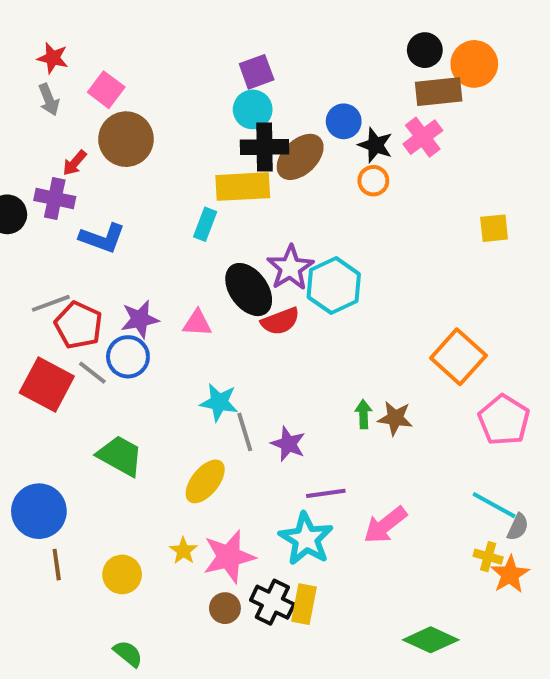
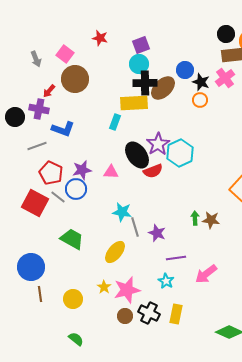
red star: (53, 58) -> (100, 38), moved
gray line: (51, 303) -> (37, 146), moved
cyan star: (306, 539) -> (166, 281), size x0.6
yellow rectangle: (304, 604) -> (176, 314), moved

